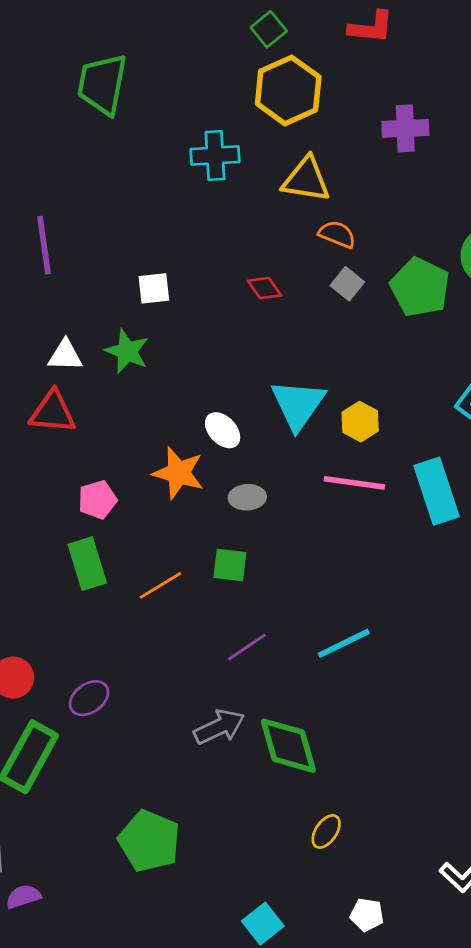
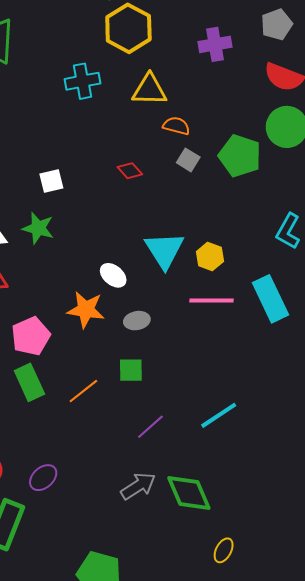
pink pentagon: (97, 500) -> (31, 336), size x1.4

